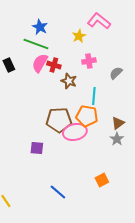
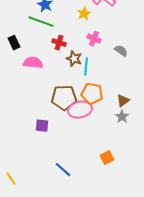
pink cross: (89, 61) -> (94, 39), turned 32
pink semicircle: (40, 63) -> (33, 63), moved, turned 66
gray semicircle: (116, 73) -> (121, 51), turned 80
cyan line: (94, 96) -> (86, 67), moved

